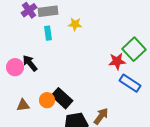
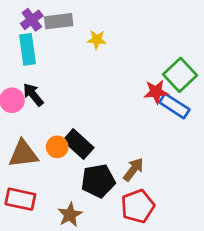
cyan rectangle: (48, 33) -> (28, 49), moved, size x1.5
blue rectangle: (130, 83) -> (174, 106), moved
brown triangle: (23, 105) -> (23, 154), size x1.6

